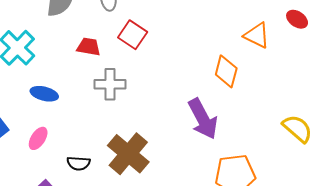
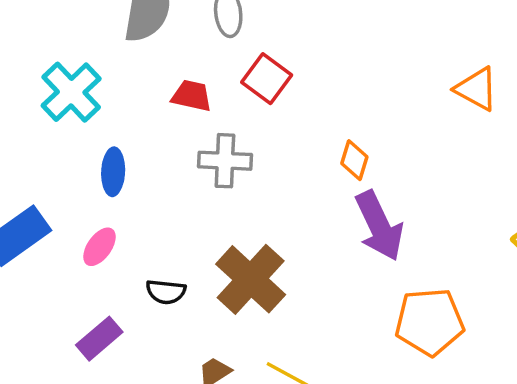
orange diamond: (226, 71) -> (354, 160), moved, size x0.7
blue ellipse: (44, 94) -> (113, 172), turned 76

